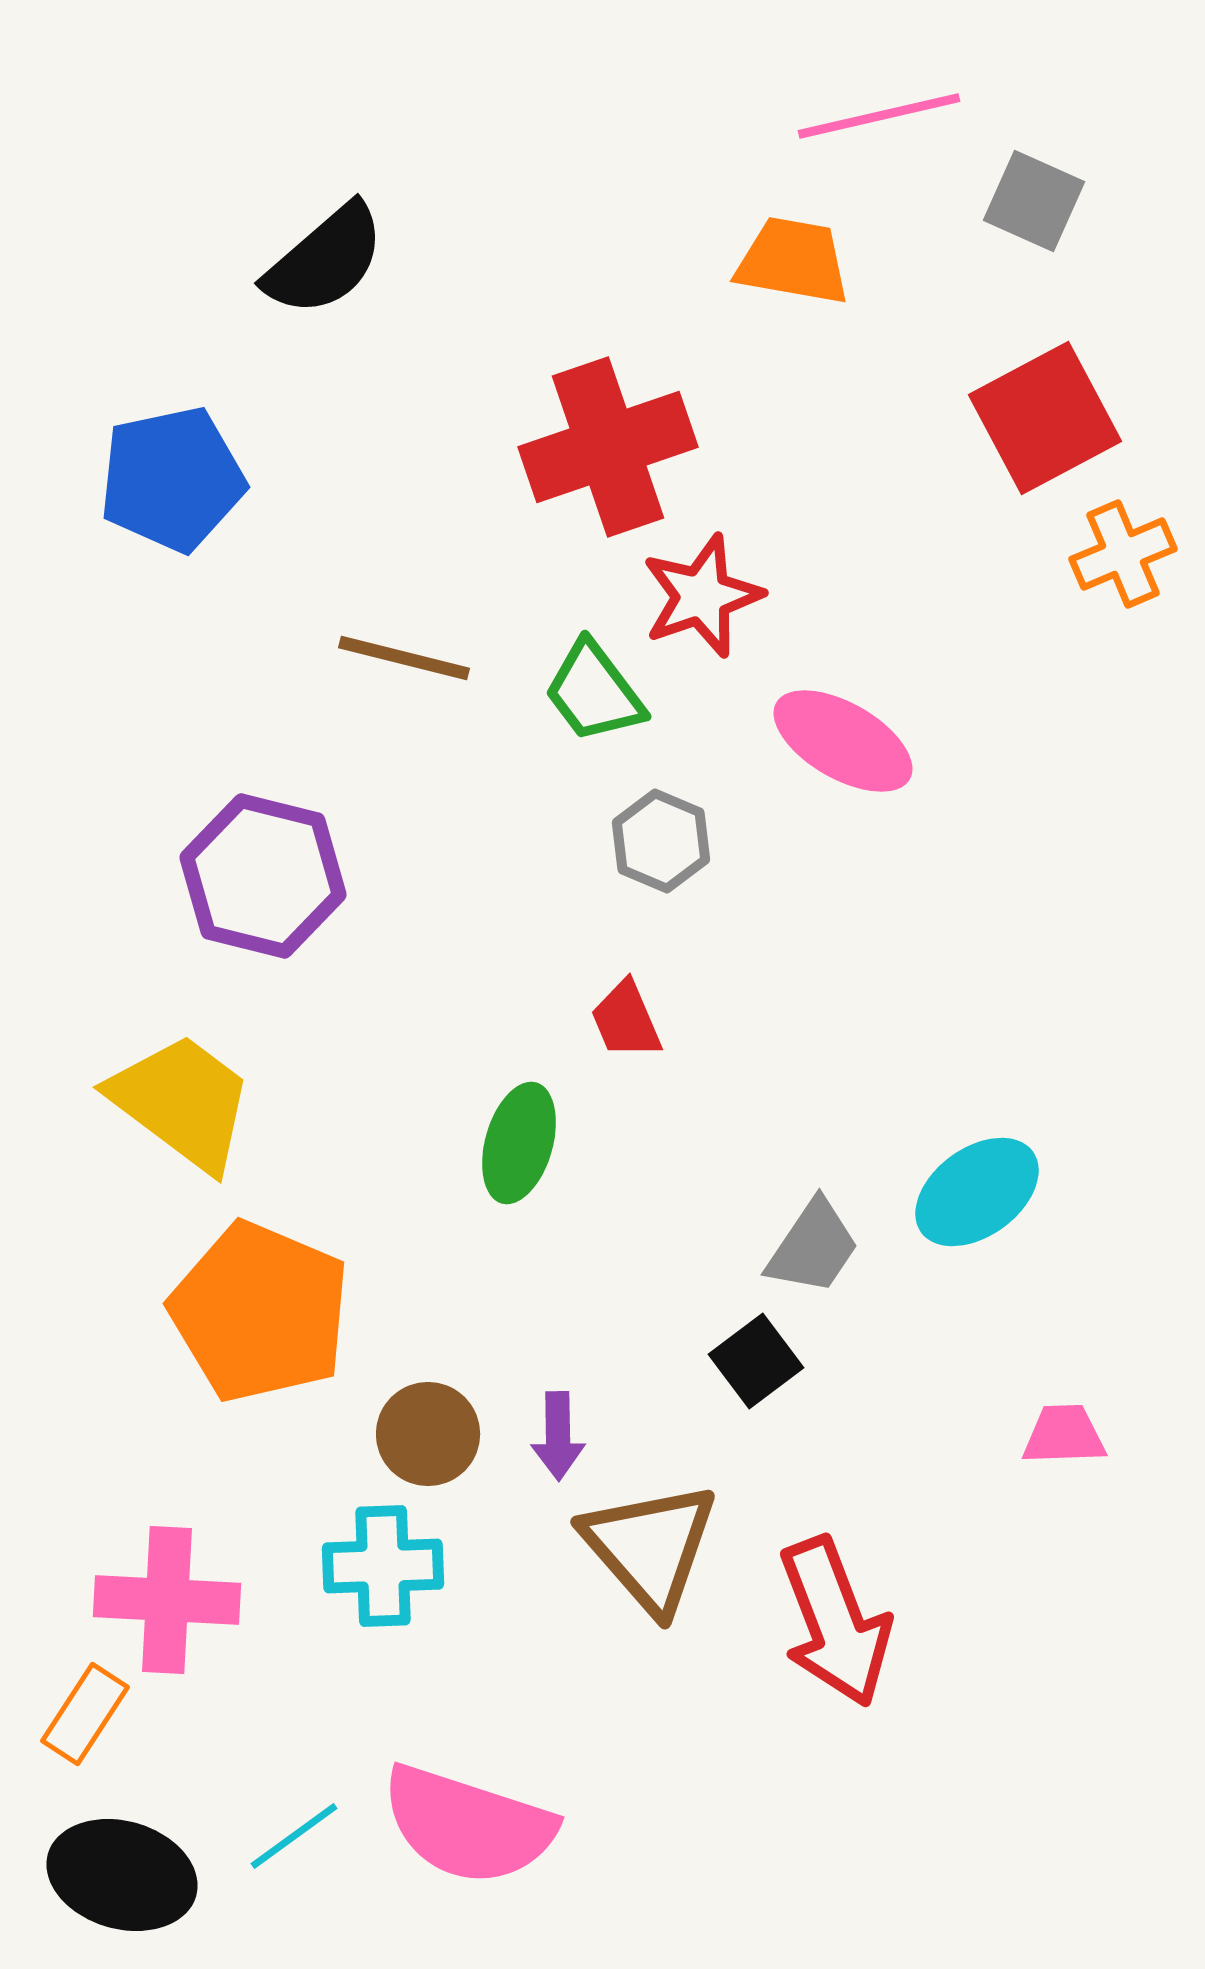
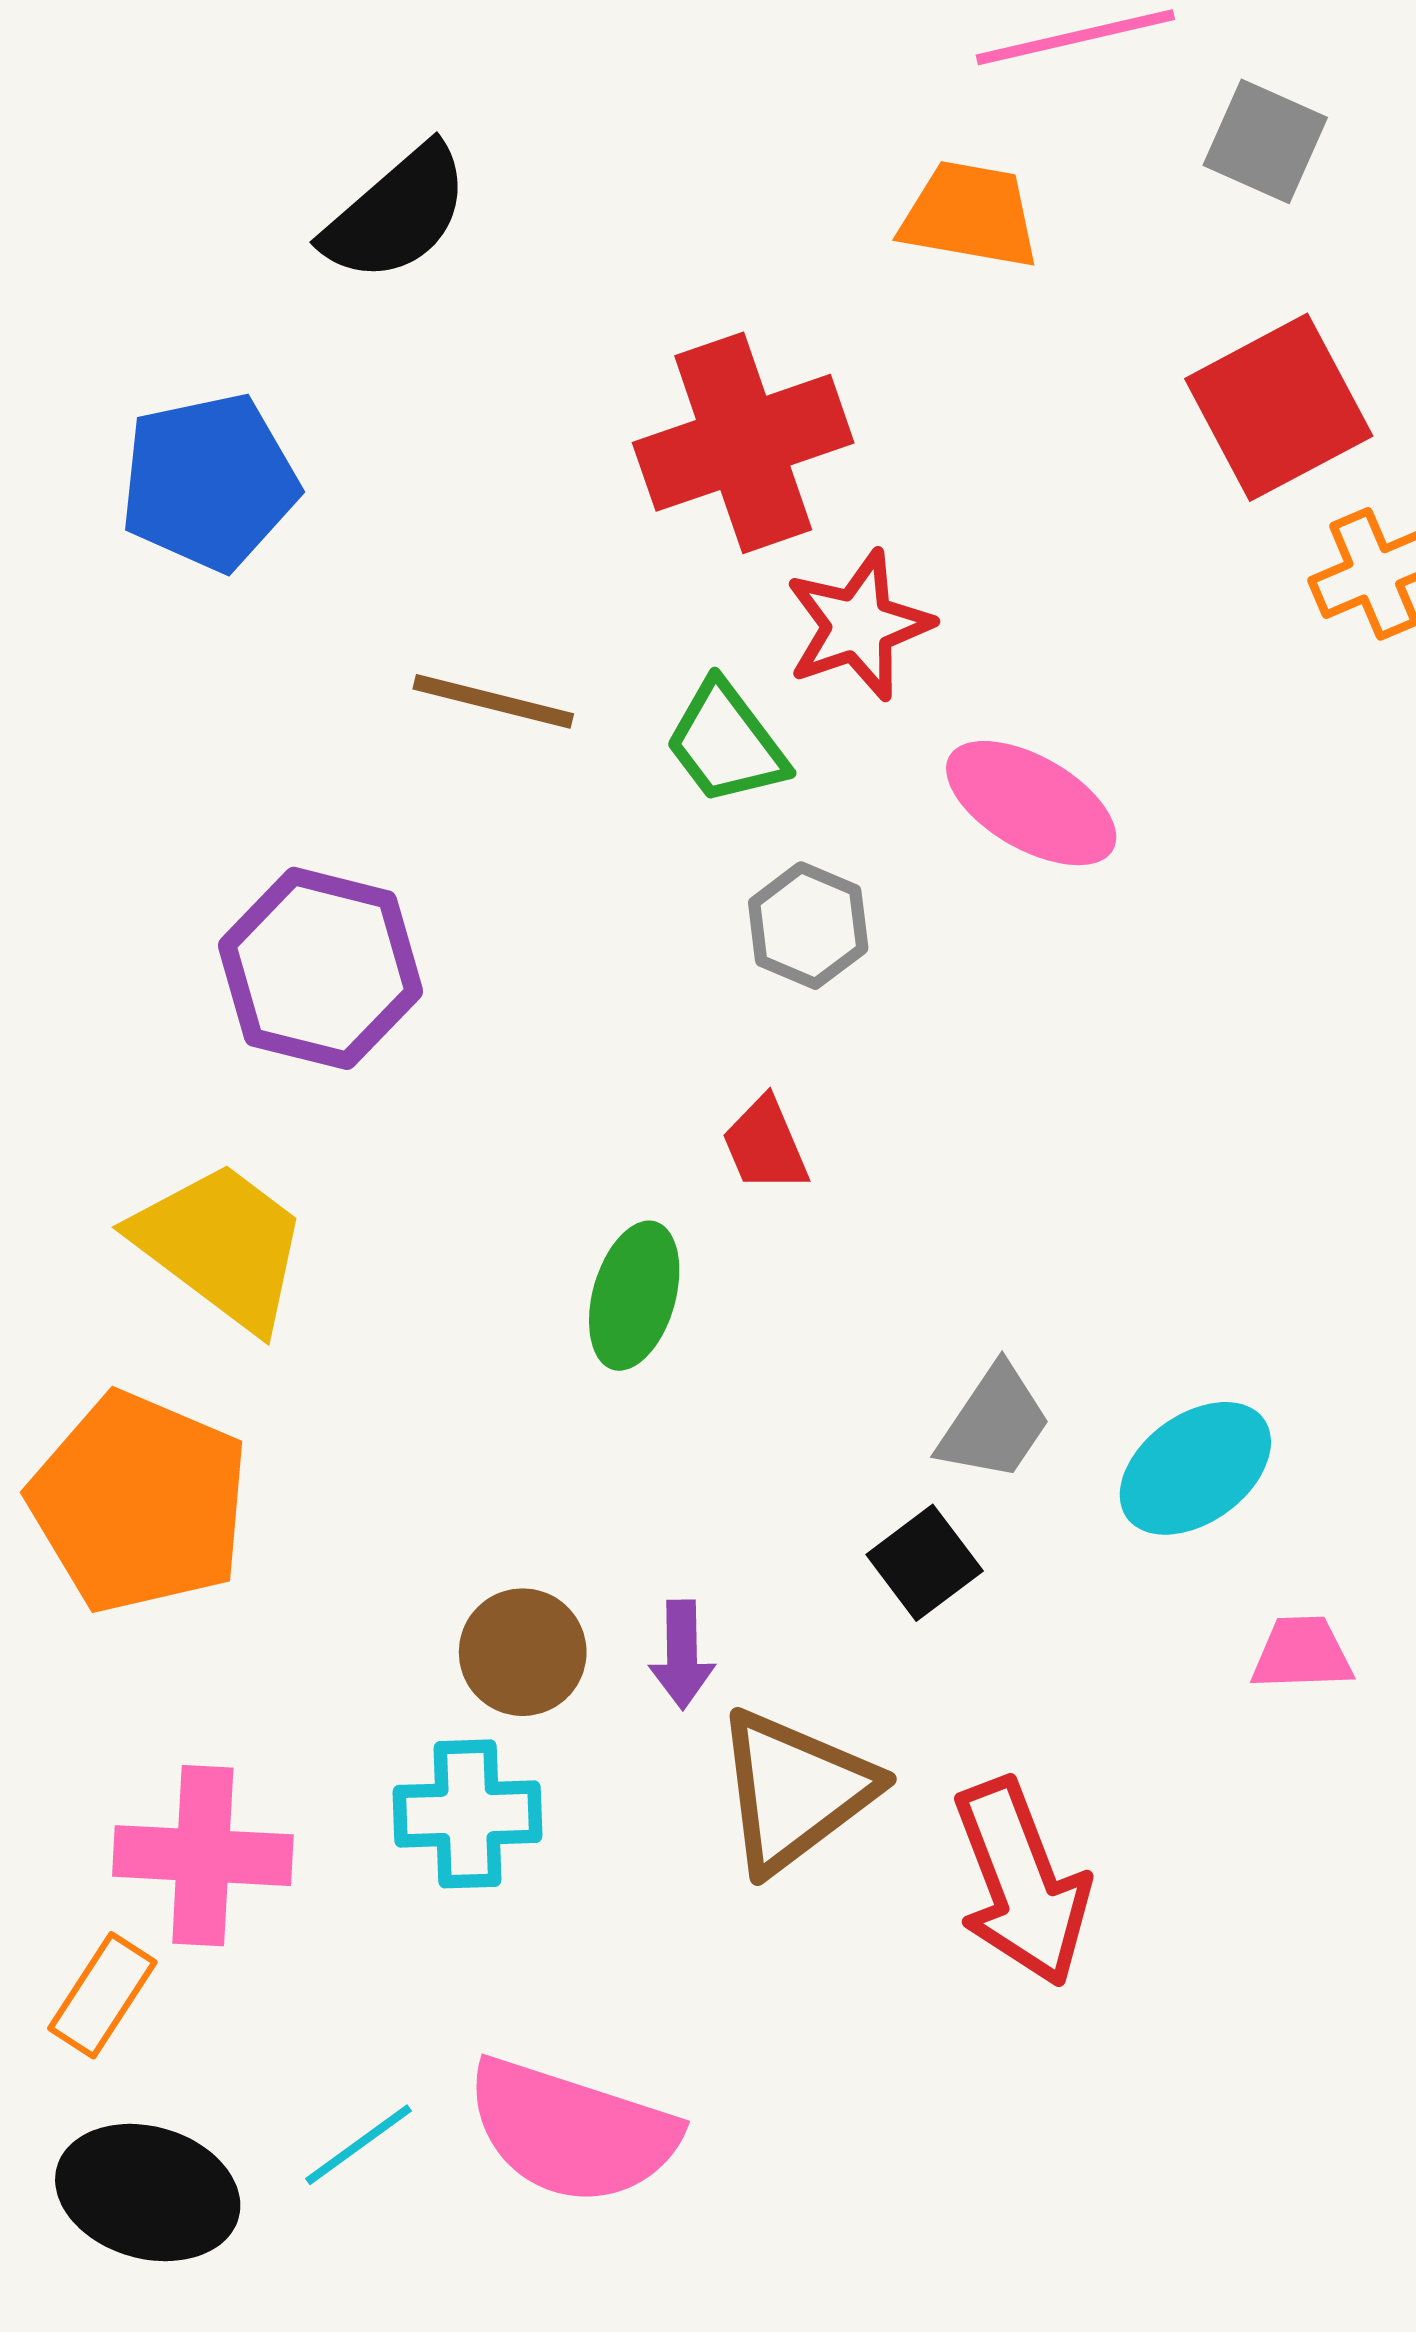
cyan ellipse: (977, 1192) -> (1195, 1468), moved
orange pentagon: (260, 1312) -> (139, 1503), moved
brown triangle: (650, 1547) -> (795, 1791), turned 34

